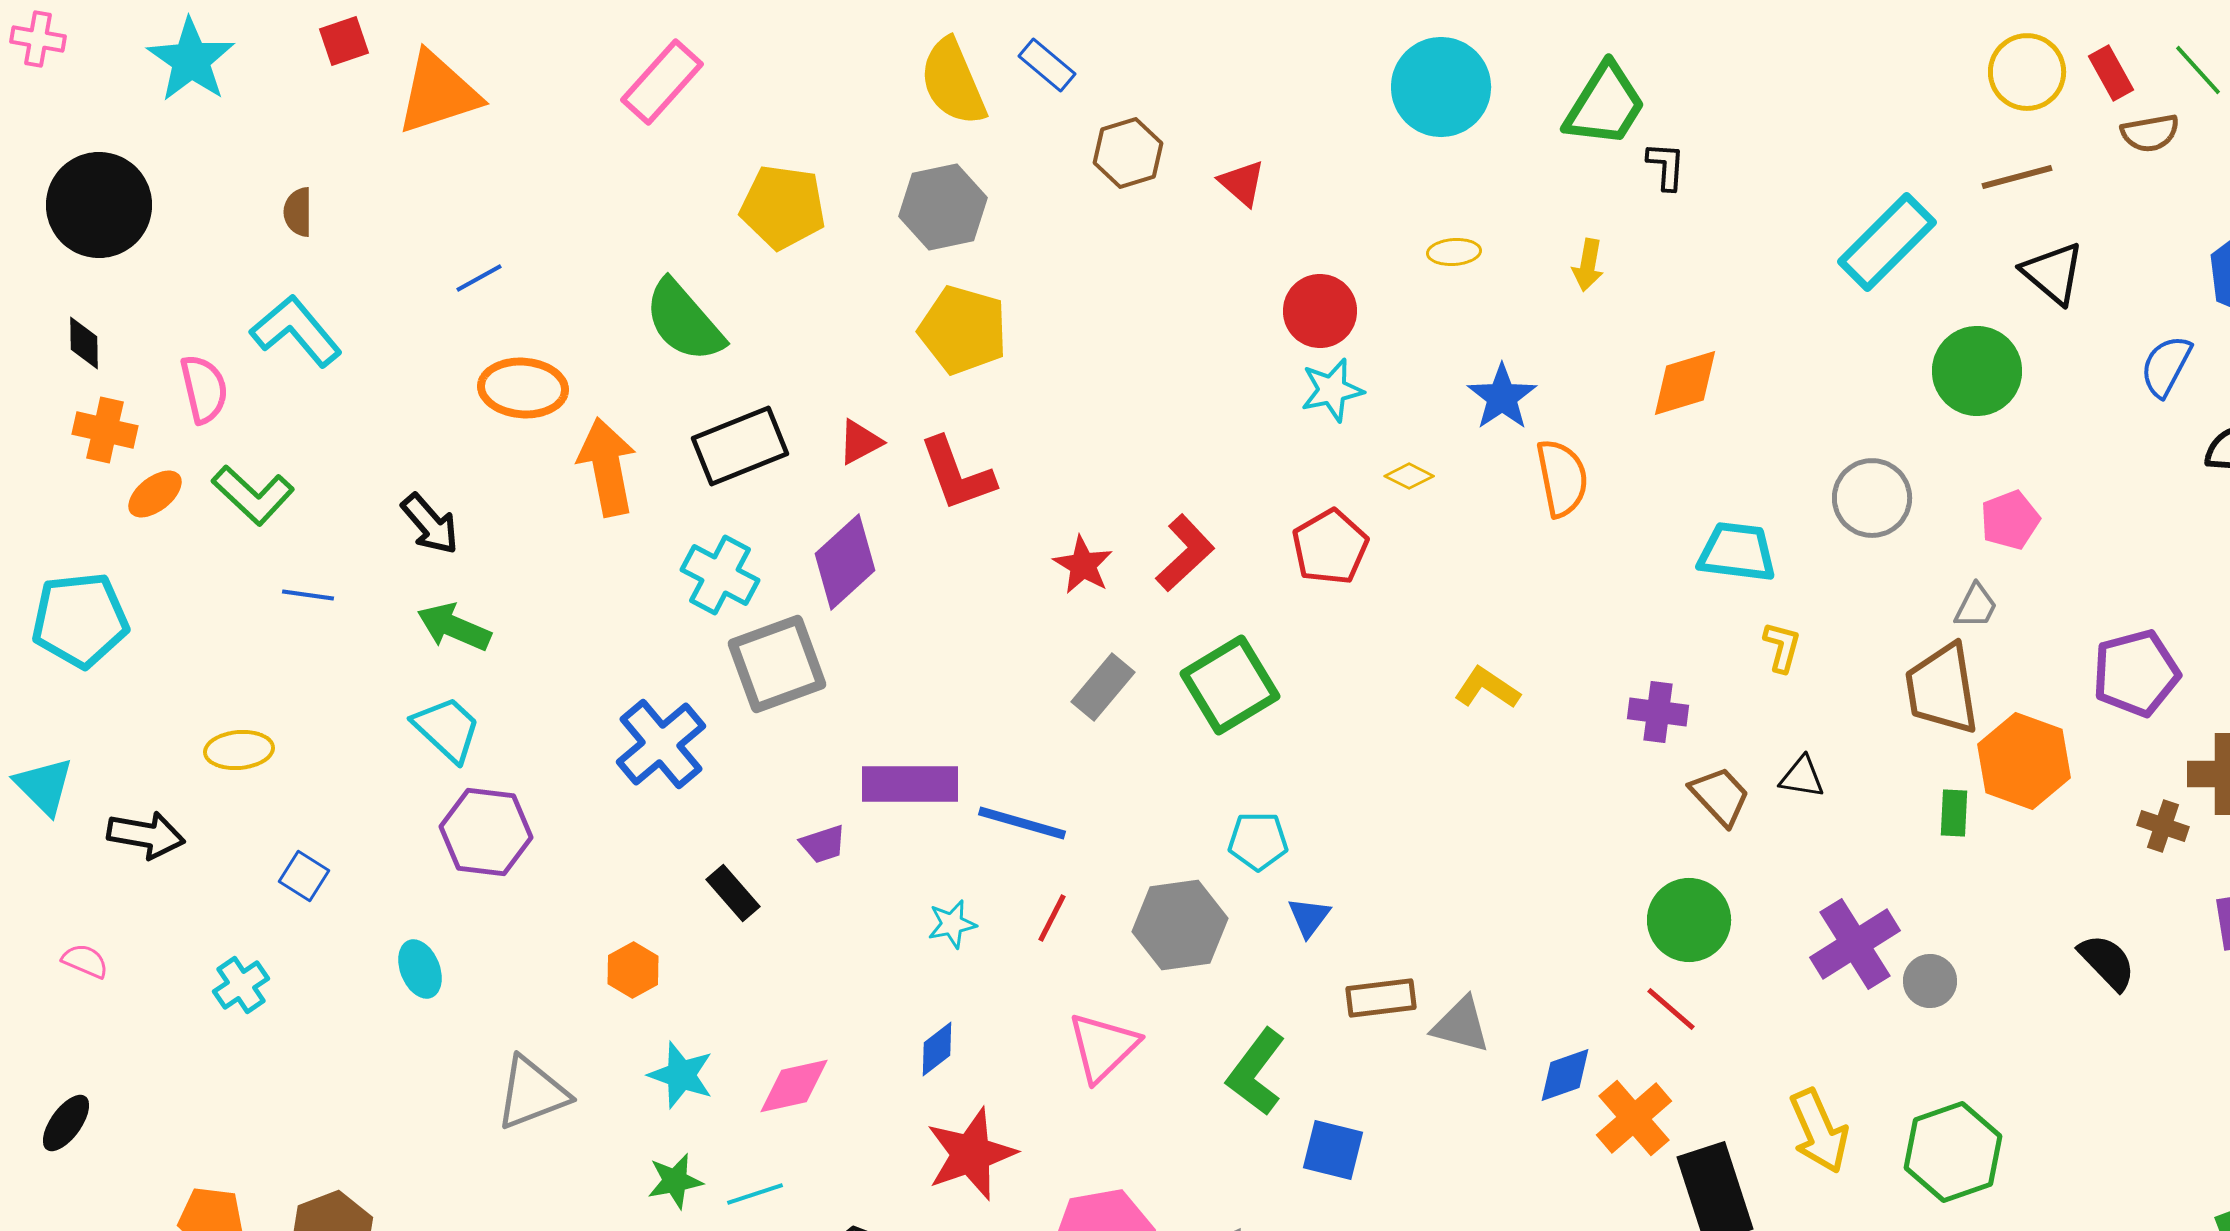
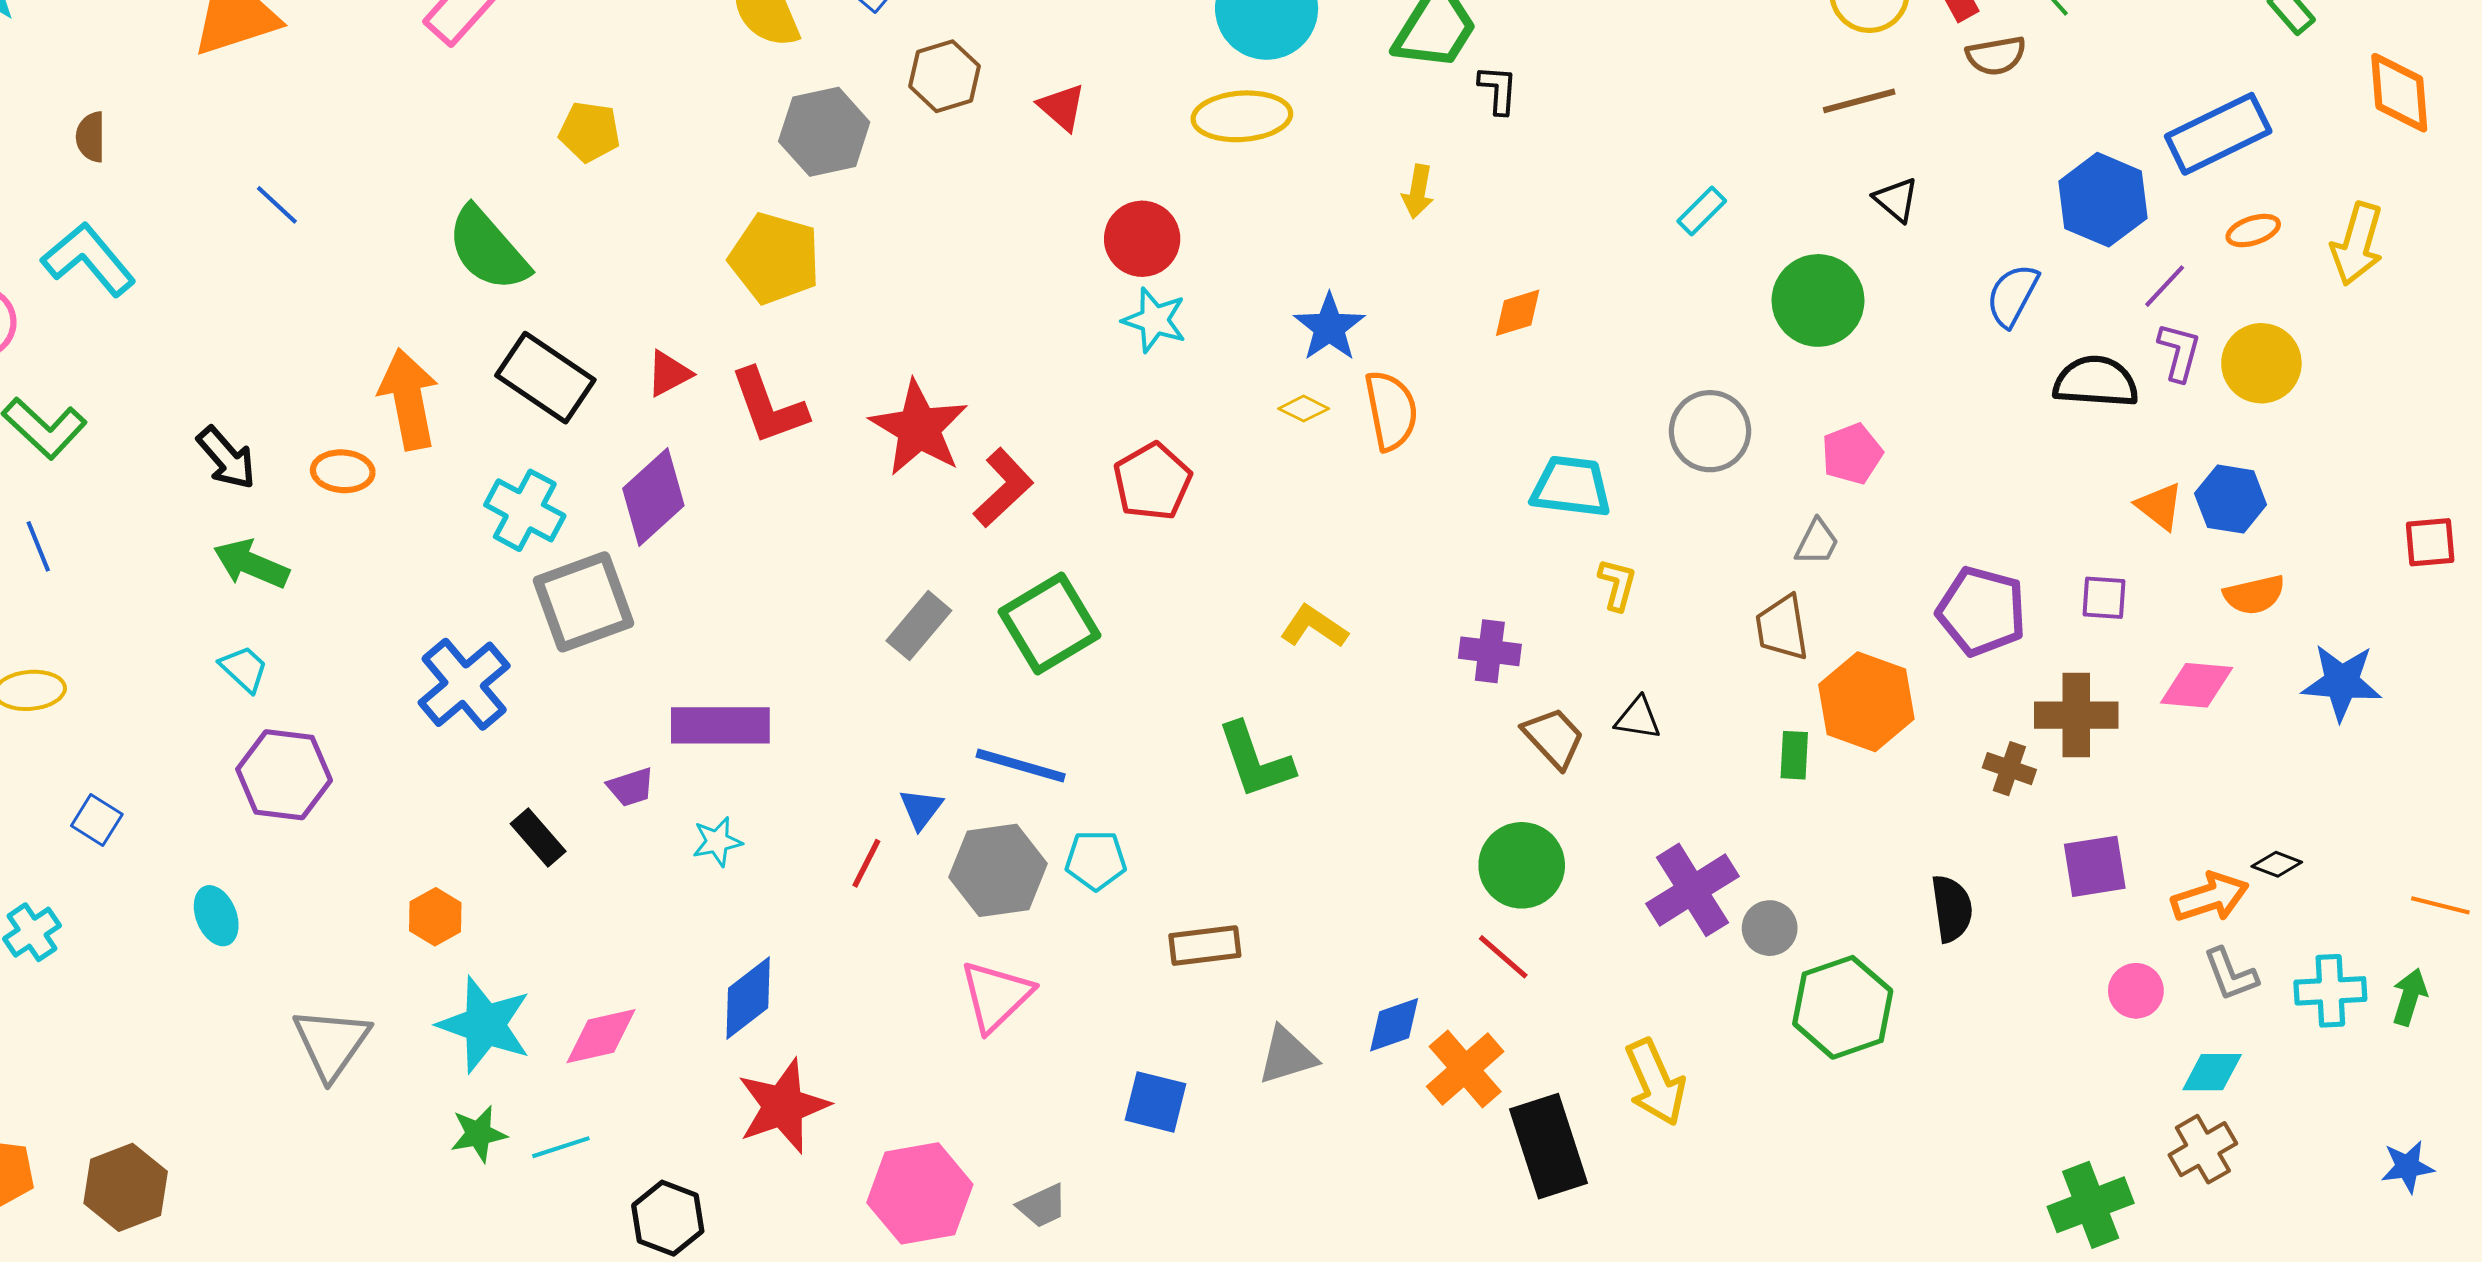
yellow pentagon: (783, 207) -> (590, 132), size x0.7
gray hexagon: (943, 207) -> (824, 132), moved
cyan rectangle: (1887, 242) -> (1702, 211), moved, size x0.5
yellow ellipse: (1454, 252) -> (1242, 116), moved, size x1.8
black triangle: (2053, 273) -> (1896, 200), size x0.7
blue line: (479, 278) -> (277, 205), turned 72
orange diamond: (1685, 383) -> (1518, 313), size x0.7
orange ellipse: (523, 388) -> (343, 471), moved, size x0.7
cyan star: (1332, 390) -> (1154, 320), turned 30
black rectangle: (740, 446) -> (545, 378), turned 56
yellow diamond: (1409, 476) -> (1304, 409), moved
red star: (1083, 565) -> (919, 428), moved, size x1.6
blue line: (308, 595) -> (38, 546), moved, turned 60
purple pentagon: (2136, 673) -> (1982, 611), turned 30
brown trapezoid: (1942, 689) -> (1782, 628), size x0.7
cyan trapezoid: (447, 729) -> (244, 669), size x0.7
blue line: (1022, 823) -> (1021, 765), moved
cyan pentagon: (1258, 841) -> (1096, 860), moved
blue triangle: (1309, 917) -> (921, 809), moved
cyan star: (952, 924) -> (717, 842), moved
black semicircle: (2107, 962) -> (1952, 908), turned 36
gray triangle: (1461, 1025) -> (1287, 1056), moved, turned -32
pink triangle: (1103, 1047) -> (996, 996), moved
blue diamond: (937, 1049) -> (748, 998), size x1.5
green L-shape: (1256, 1072) -> (1255, 760), moved, turned -56
cyan star: (681, 1075) -> (485, 1025), size x1.4
gray triangle: (532, 1093) -> (331, 1043), turned -34
green hexagon: (1953, 1152) -> (1843, 1007), moved

